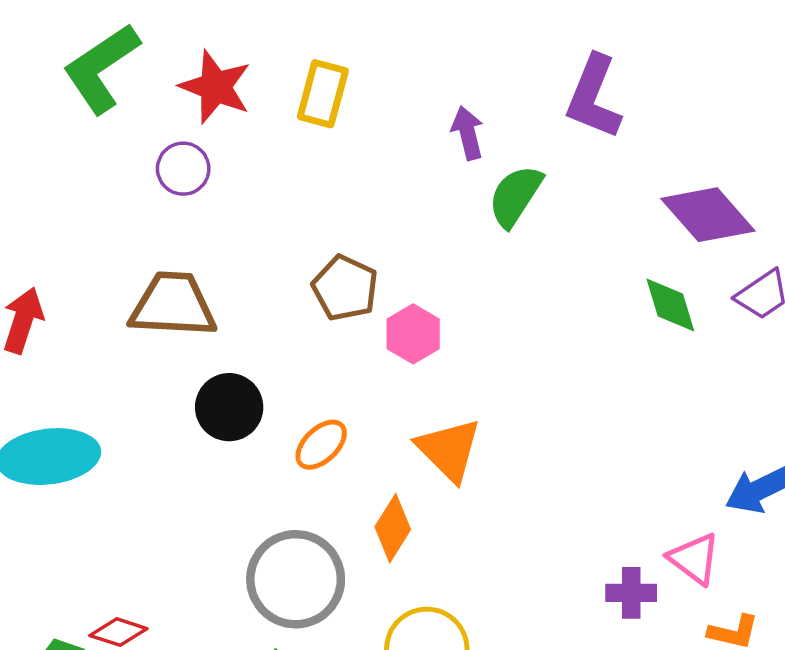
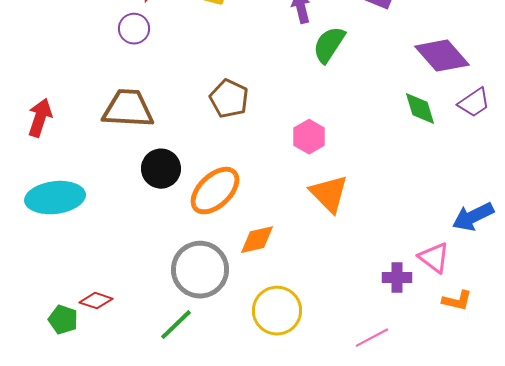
pink hexagon: (413, 334) -> (309, 137), moved
orange ellipse: (321, 445) -> (215, 191), size x1.6
orange triangle: (449, 450) -> (329, 194), moved
orange diamond: (393, 528) -> (257, 240), turned 45

